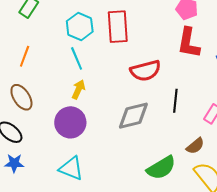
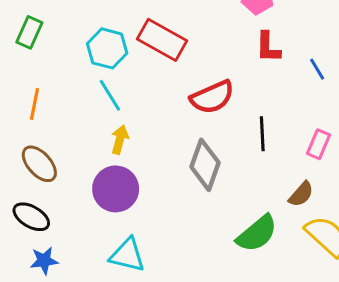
red rectangle: (118, 27) -> (162, 40), turned -48
red L-shape: (189, 43) -> (268, 47), size x0.7
gray diamond: (133, 116) -> (205, 165), turned -48

